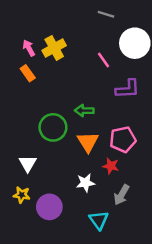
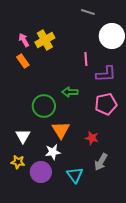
pink line: (104, 60) -> (86, 59), moved, turned 32
pink pentagon: (123, 139) -> (106, 104), moved
orange triangle: (88, 142) -> (61, 130), moved
white star: (85, 183) -> (53, 152), moved
cyan triangle: (99, 220) -> (75, 175), moved

